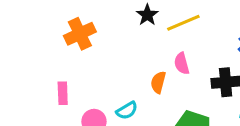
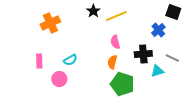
orange semicircle: (158, 82) -> (112, 62), moved
cyan semicircle: (127, 110) -> (70, 60), moved

